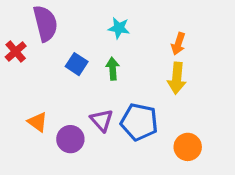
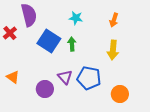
orange arrow: (178, 44) -> (114, 20), moved
blue square: (77, 64) -> (49, 41), size x1.6
orange triangle: (38, 122) -> (13, 77), moved

